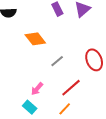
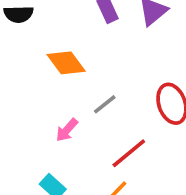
pink arrow: (37, 89) -> (67, 130), moved

